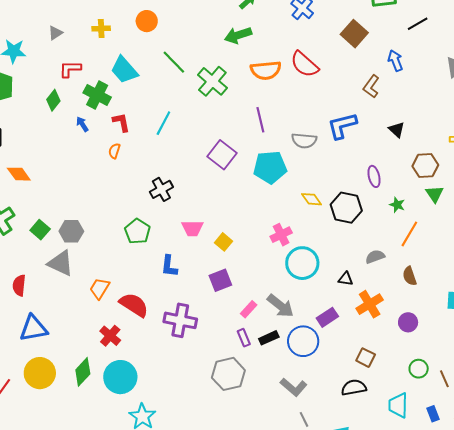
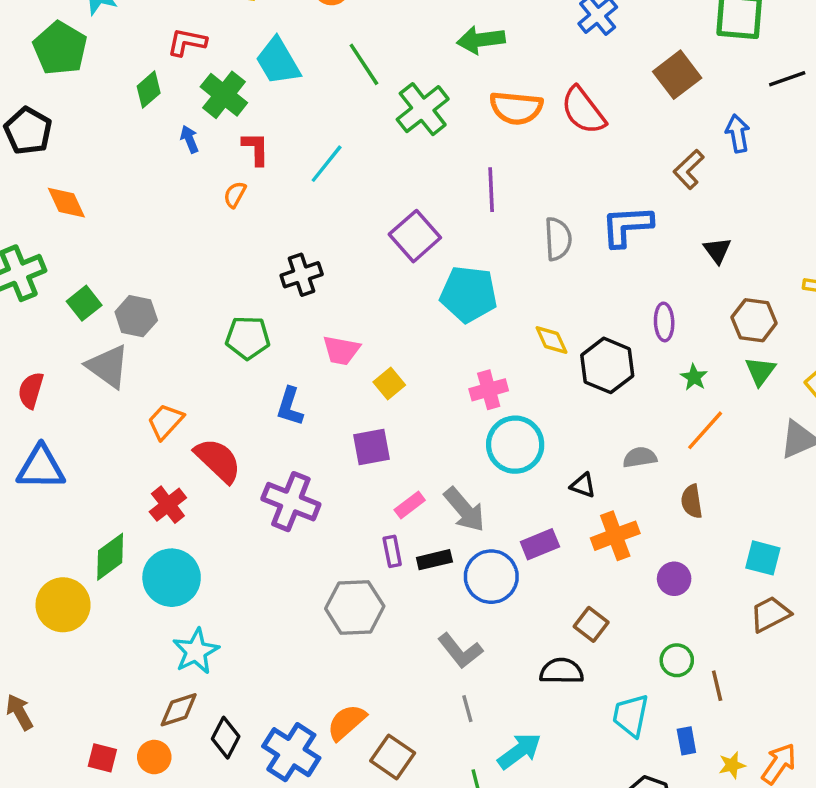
gray semicircle: (304, 141) -> (558, 239), turned -110
cyan pentagon: (270, 167) -> (469, 294), moved
green pentagon: (137, 231) -> (248, 338), turned 30
yellow circle: (40, 373) -> (63, 605), moved

